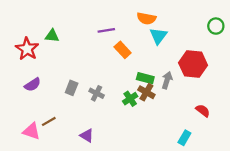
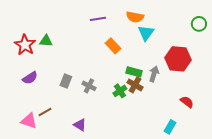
purple line: (106, 30) -> (98, 19), moved
green triangle: (52, 36) -> (46, 41), moved

